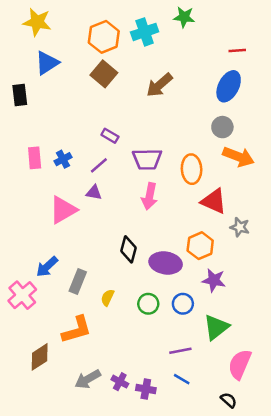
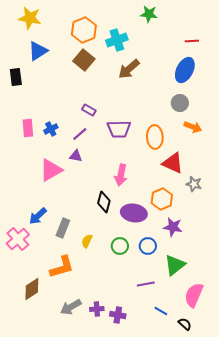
cyan cross: (145, 32) -> (117, 40), moved
orange arrow: (238, 157) -> (193, 127), size x0.7
pink arrow: (150, 196) -> (121, 175), moved
blue line: (182, 379) -> (161, 311), moved
purple cross: (120, 382) -> (97, 309), turned -32

